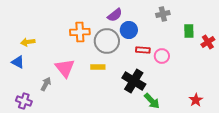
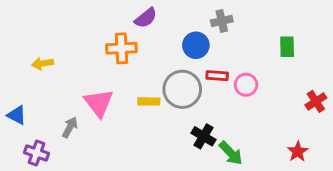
gray cross: (163, 14) -> (222, 21), moved
purple semicircle: (115, 15) -> (146, 18), moved
gray circle: (107, 41) -> (182, 89), moved
red cross: (208, 42) -> (316, 101), moved
blue triangle: (18, 62) -> (17, 115), moved
black cross: (134, 81) -> (203, 136), moved, size x0.7

